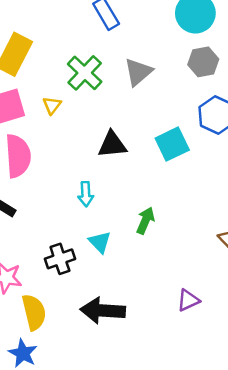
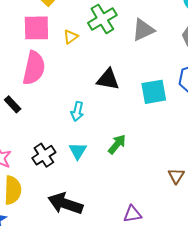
black cross: (60, 259) -> (44, 155), turned -30

